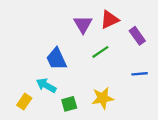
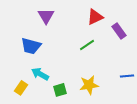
purple triangle: (83, 24) -> (46, 16), moved
blue trapezoid: (57, 59) -> (31, 46), moved, turned -50
blue line: (140, 74) -> (127, 76), moved

